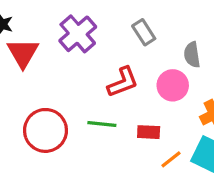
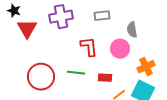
gray rectangle: (144, 32) -> (102, 16), turned -63
purple cross: (78, 34) -> (61, 17), turned 30
red L-shape: (123, 82) -> (89, 47), turned -75

